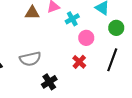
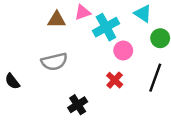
cyan cross: (72, 19) -> (106, 27), size x1.5
gray semicircle: (30, 59) -> (54, 62), moved

